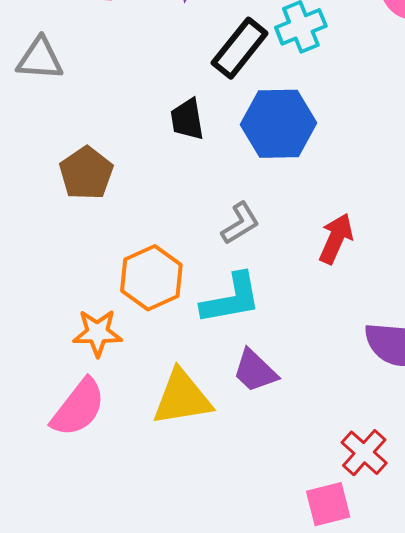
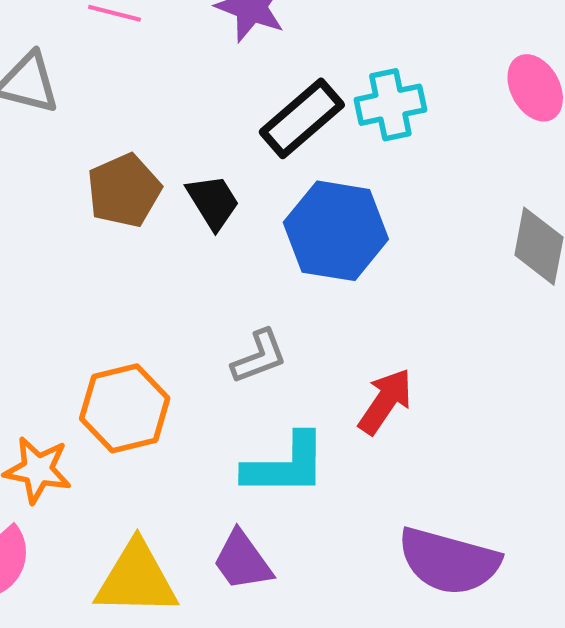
black trapezoid: (187, 119) -> (213, 202), turned 147
brown pentagon: (86, 173) -> (124, 191), moved
cyan L-shape: (231, 299) -> (285, 465), moved

